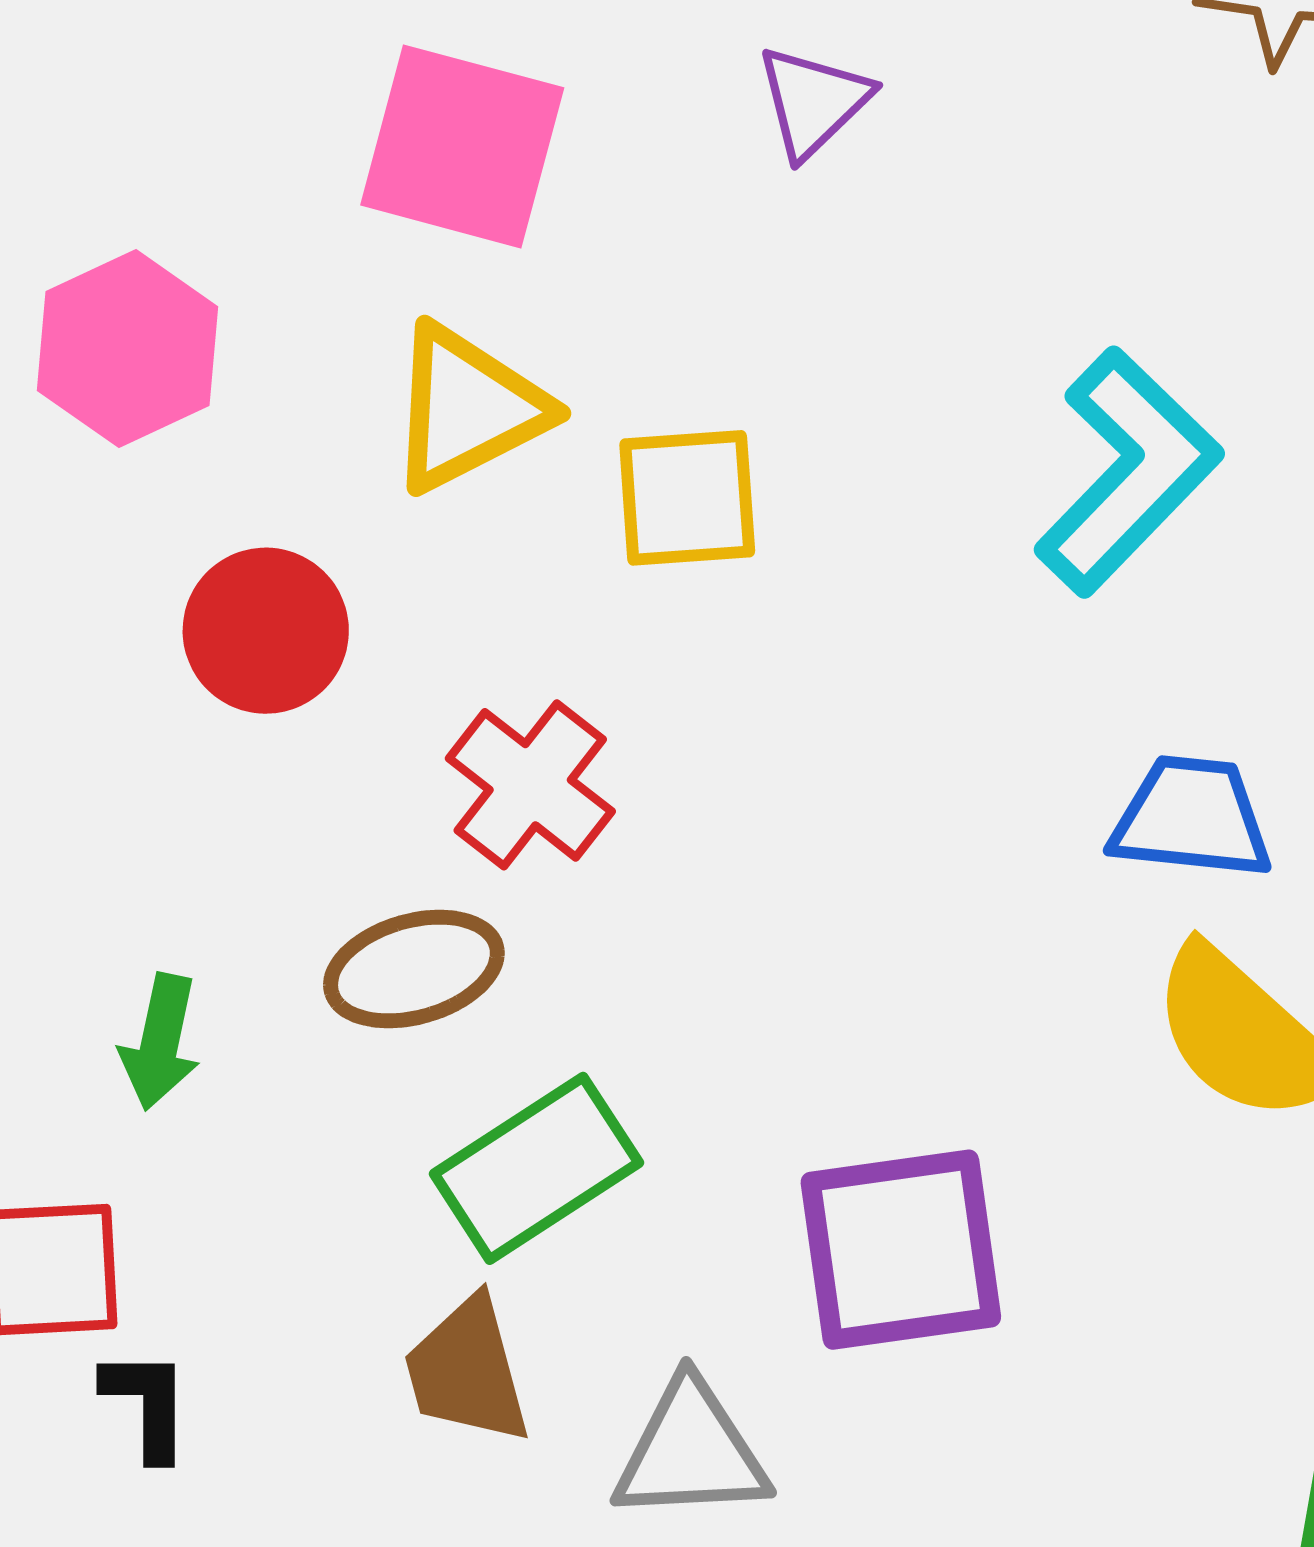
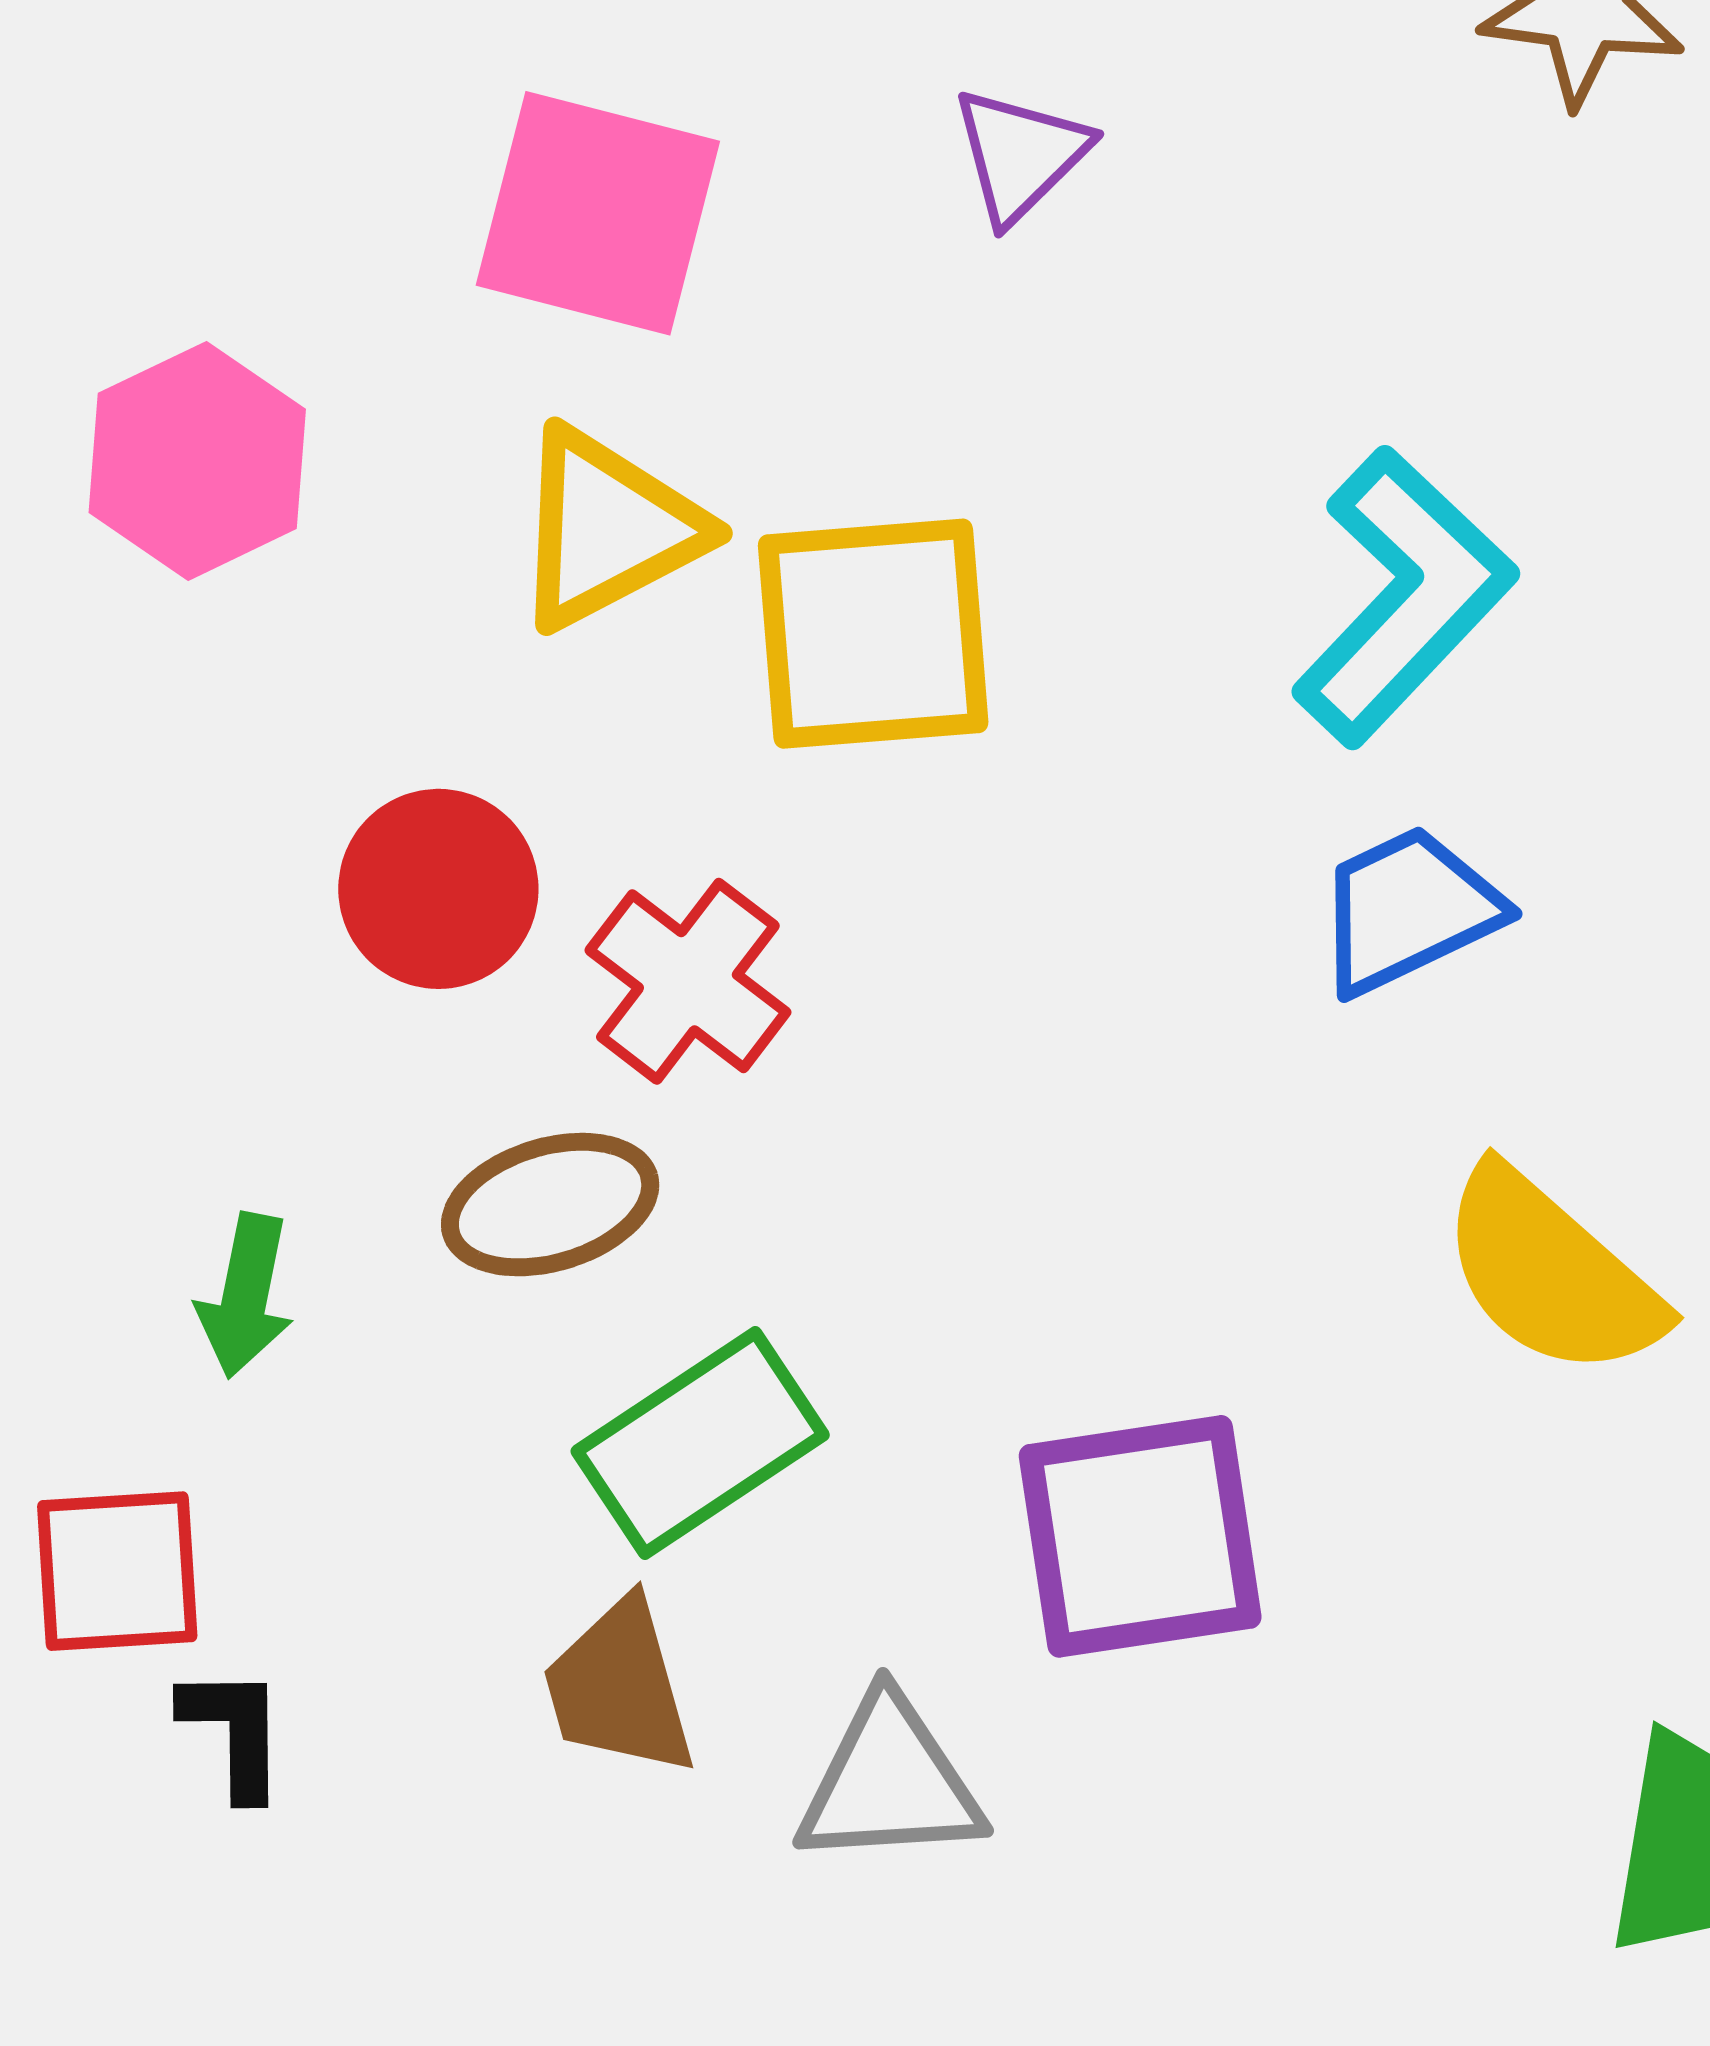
yellow square: (687, 498) -> (873, 634), size x1.4
red circle: (266, 631) -> (438, 889), moved
blue trapezoid: (1191, 818) -> (1408, 910), moved, turned -31

